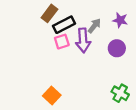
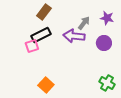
black rectangle: (64, 25) -> (41, 35), moved
purple arrow: (83, 40) -> (74, 36), turned 100
pink square: (62, 42) -> (32, 46), moved

